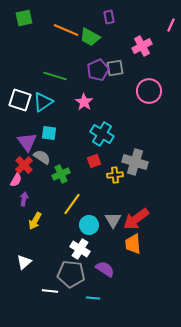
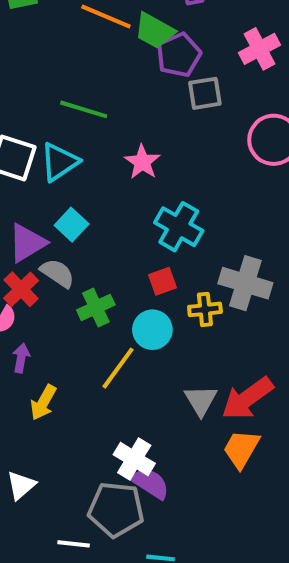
purple pentagon: (98, 70) -> (179, 55), moved
cyan square: (49, 133) -> (72, 225), turned 35
purple triangle: (27, 142) -> (27, 243), turned 35
cyan circle: (89, 225) -> (152, 330), moved
orange trapezoid: (133, 244) -> (241, 449), turned 35
purple semicircle: (105, 269) -> (150, 483), moved

